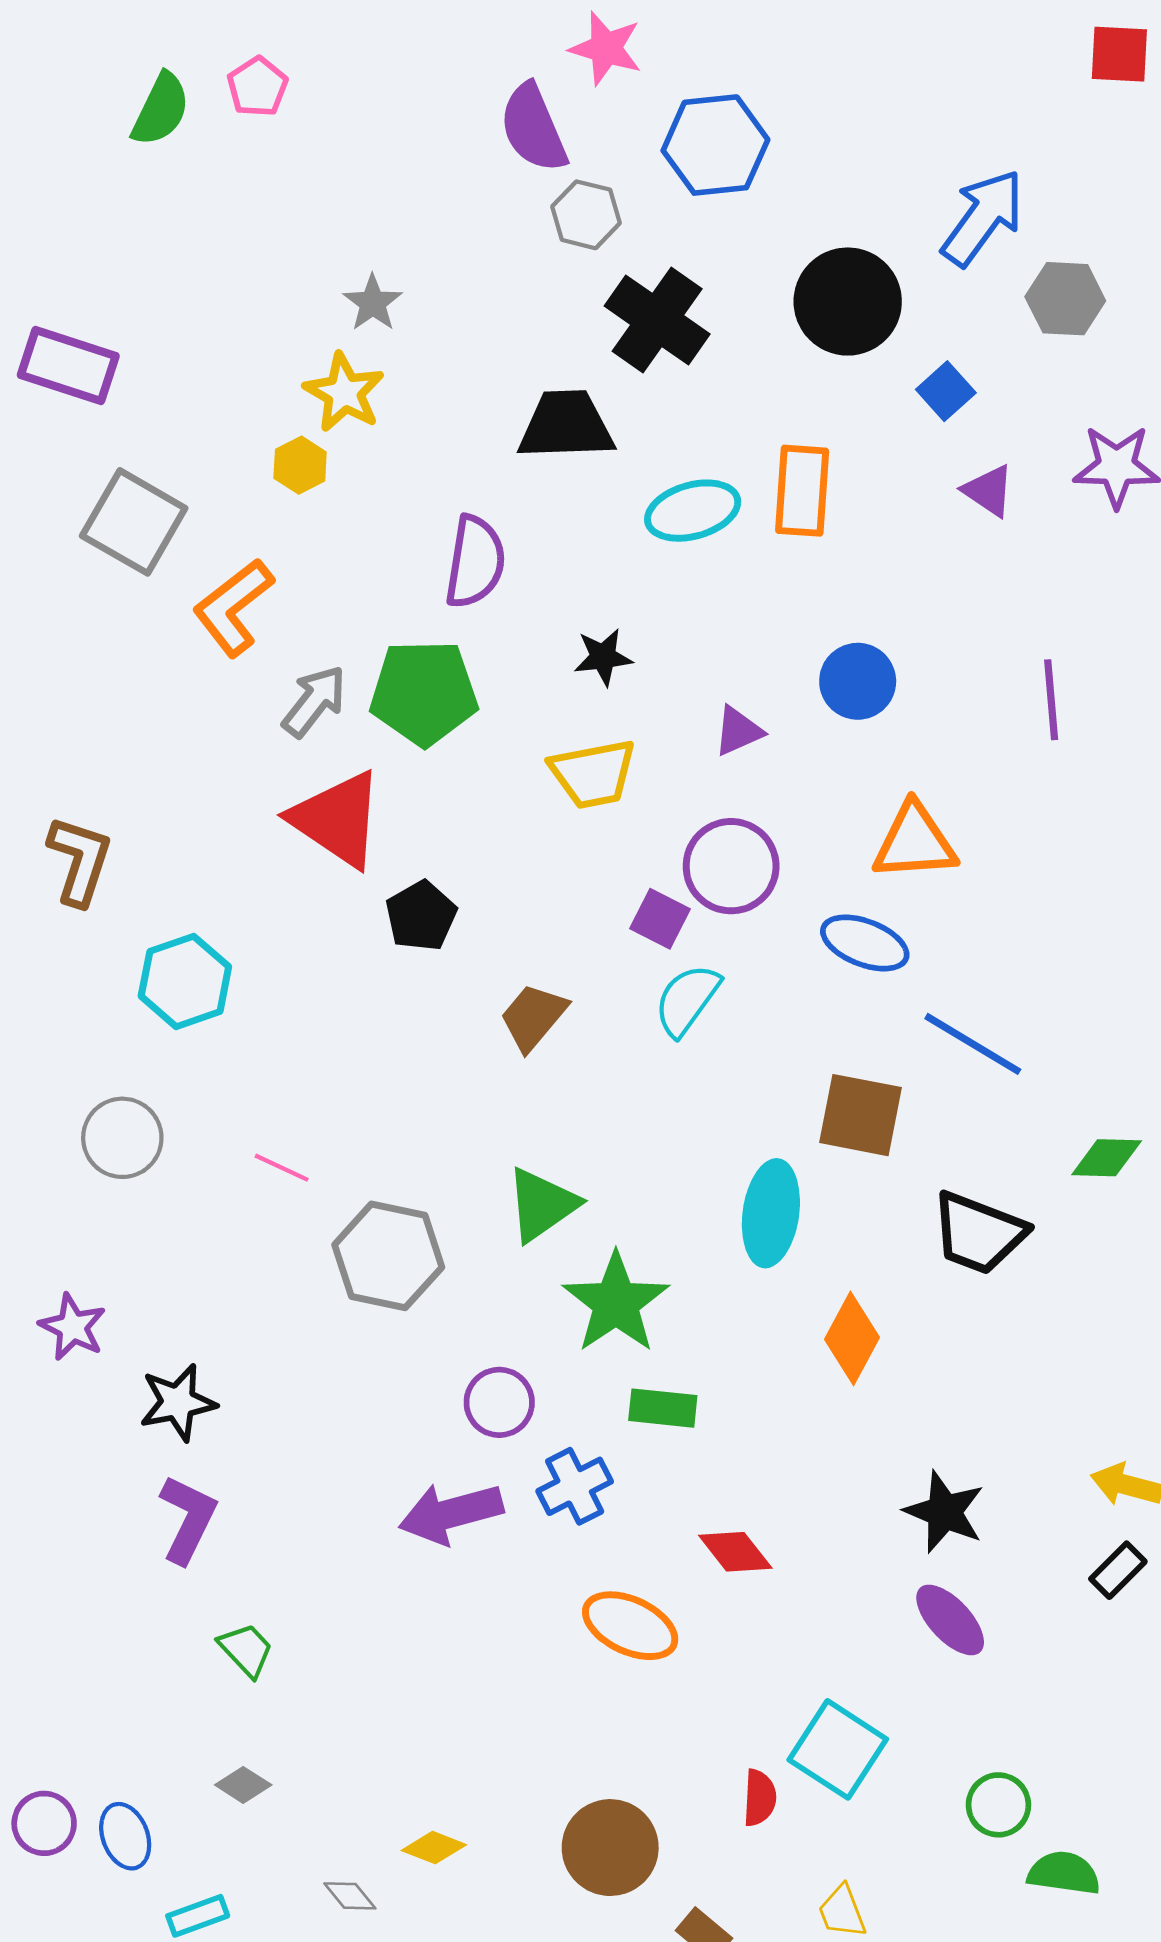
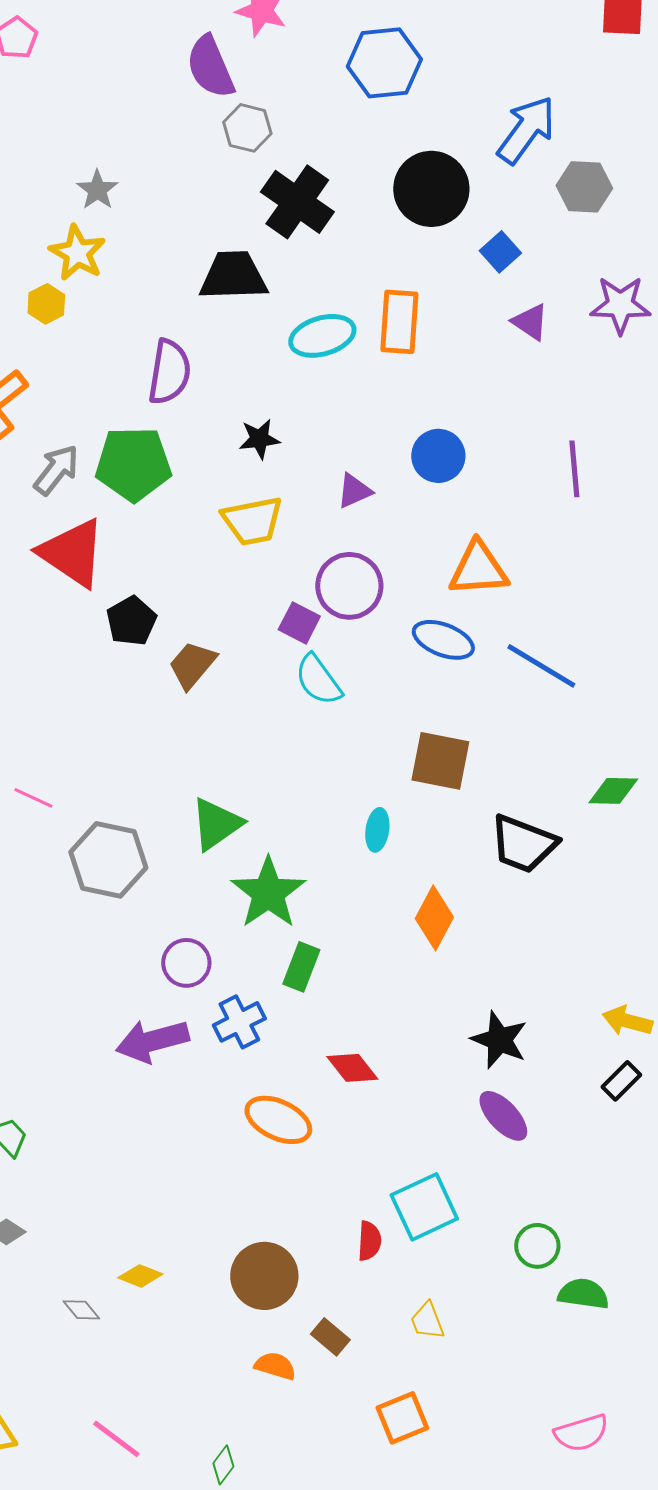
blue hexagon: (715, 145) -> (384, 63), moved
cyan semicircle: (687, 1000) -> (318, 680), turned -72
brown trapezoid: (533, 1017) -> (192, 665), moved
blue line: (973, 1044) -> (541, 666), moved
cyan ellipse: (771, 1213) -> (377, 830), size x0.6
green rectangle: (663, 1408) -> (301, 967), turned -75
cyan square: (838, 1749) -> (424, 1207), turned 32

